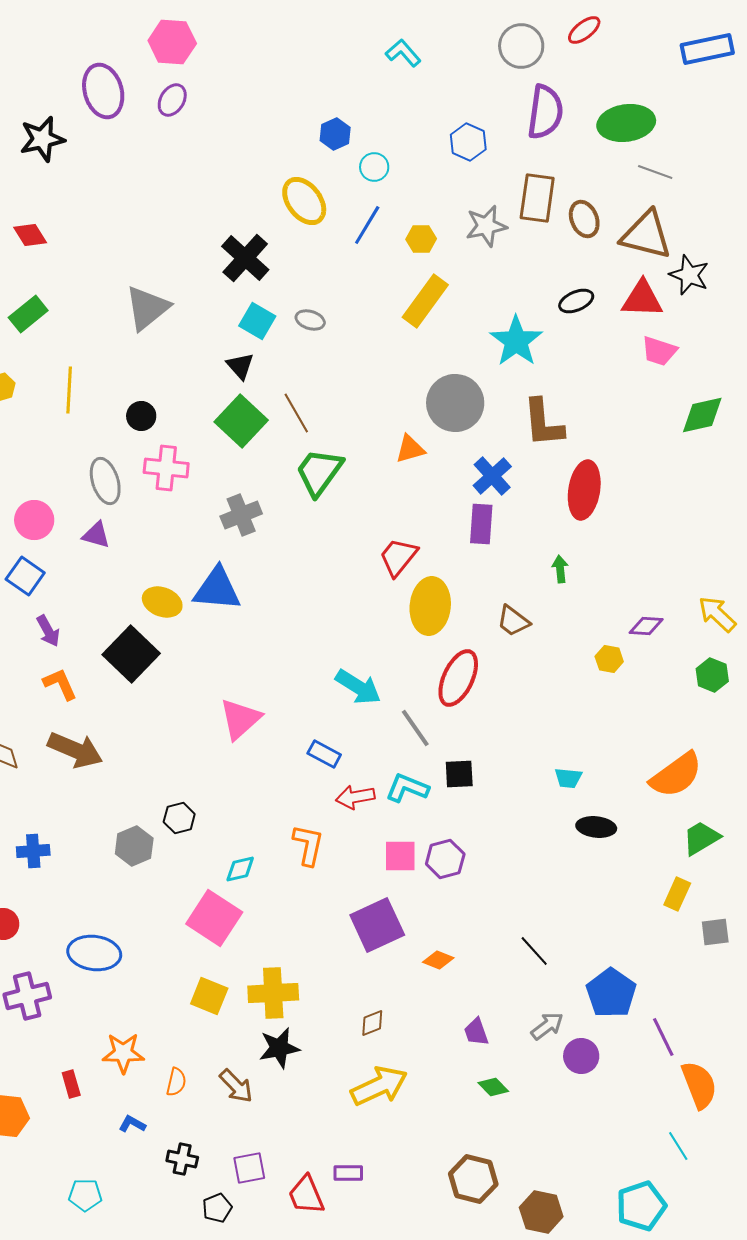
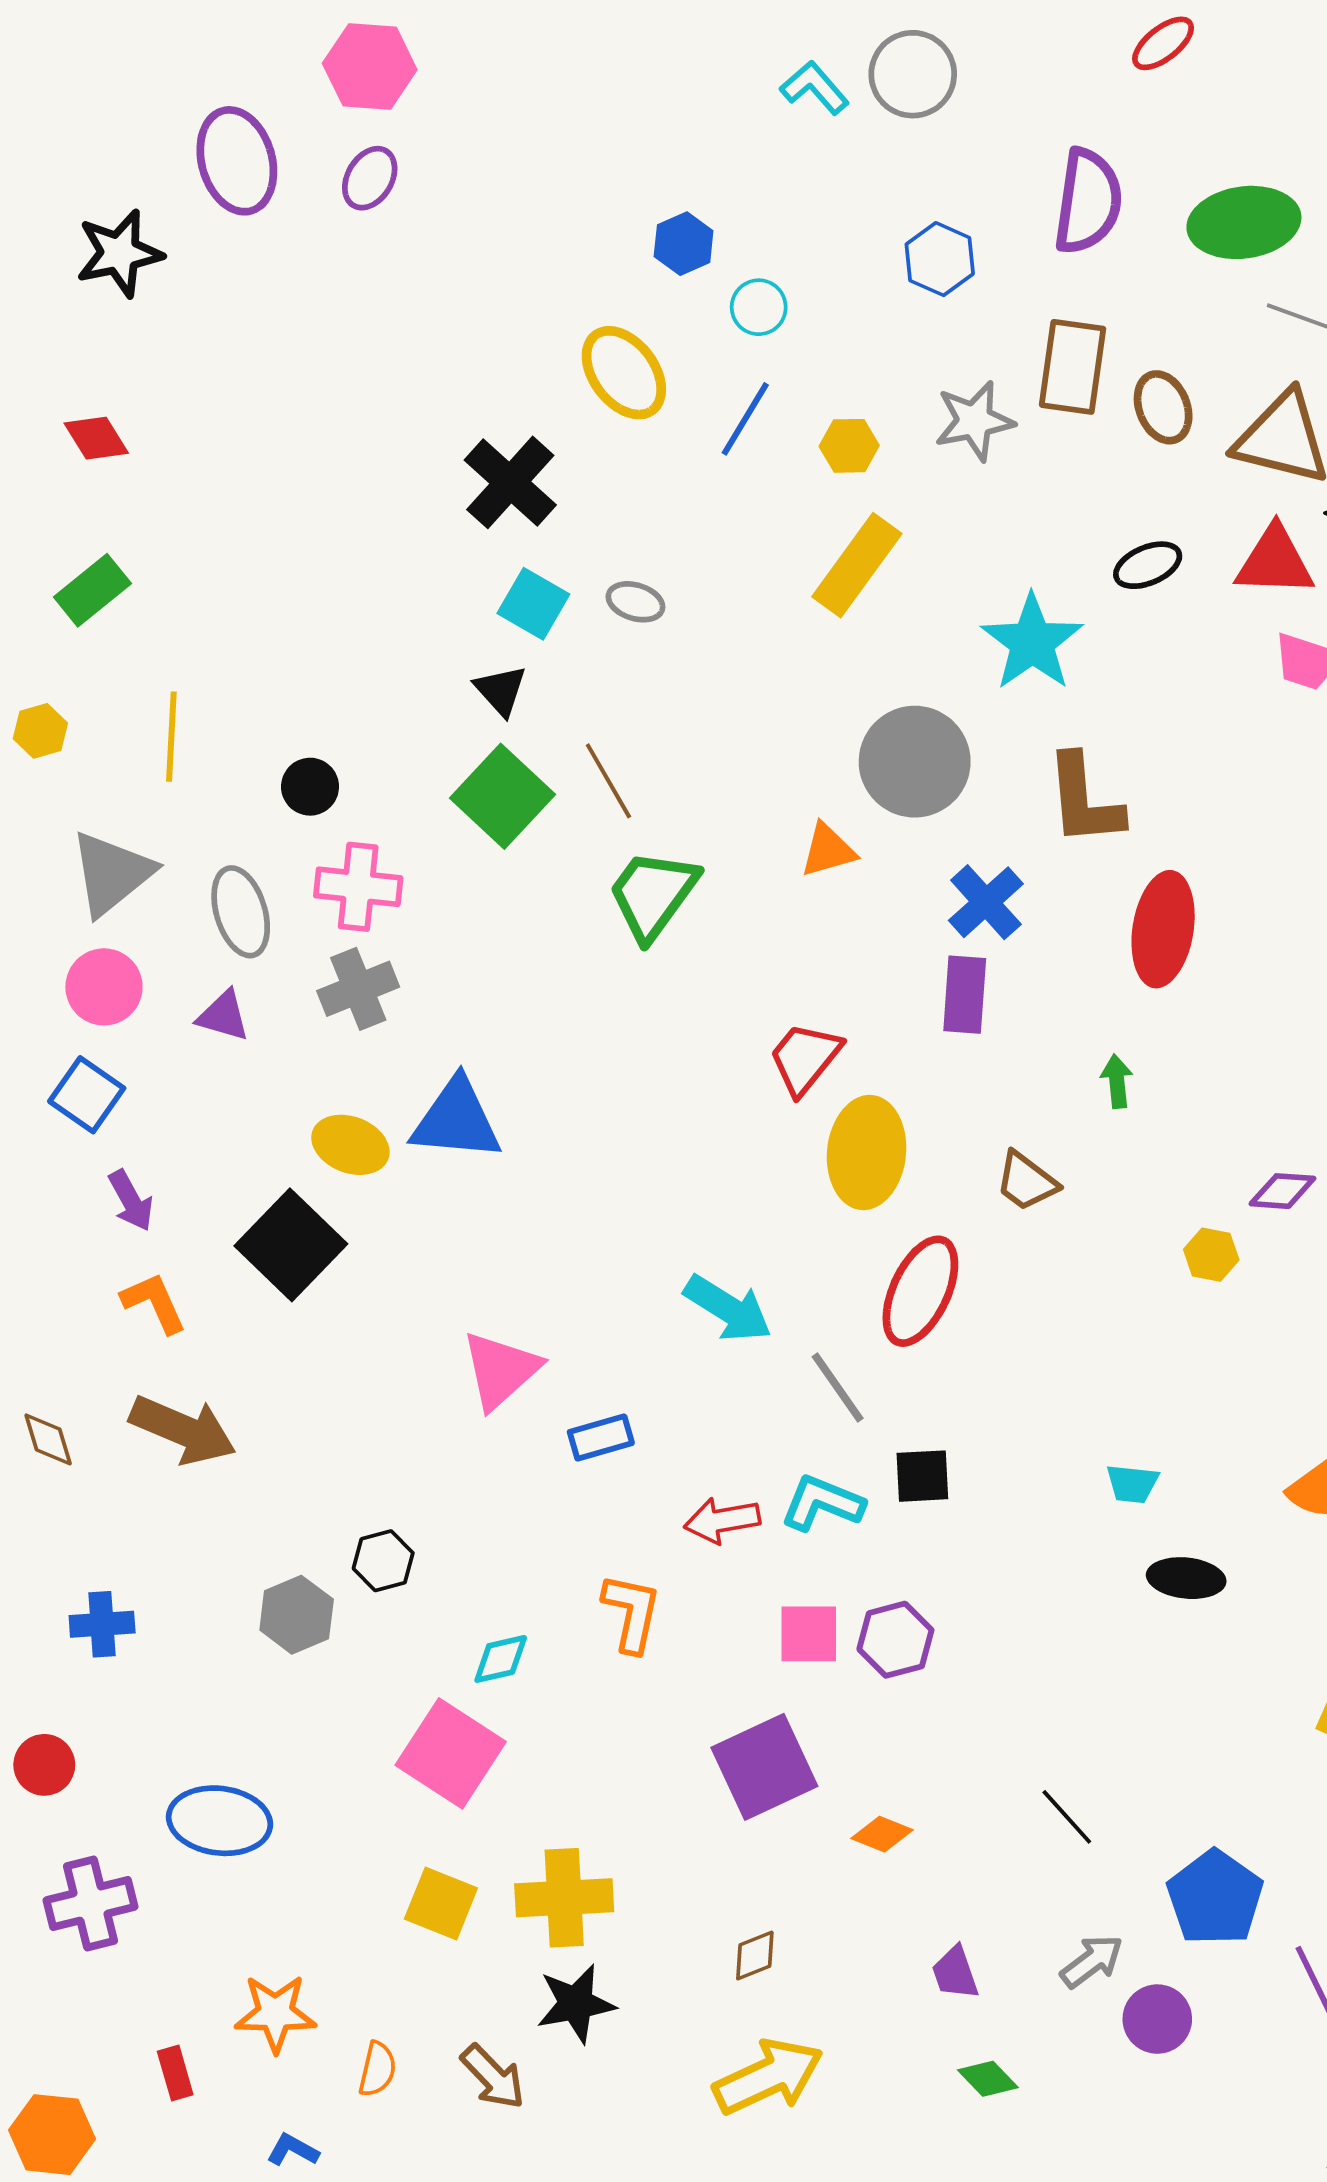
gray circle: (521, 46) -> (913, 74), moved
gray triangle: (147, 308) -> (112, 873), moved
gray cross: (241, 515) -> (358, 989), moved
blue rectangle: (324, 754) -> (601, 1438), moved, turned -44

